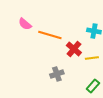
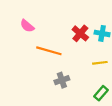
orange line: (50, 35) -> (49, 51), moved
red cross: (74, 49) -> (80, 33), moved

